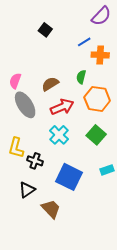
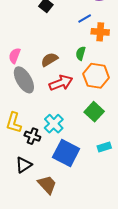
cyan cross: (59, 135) -> (54, 124), moved

